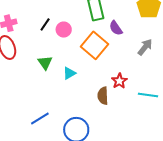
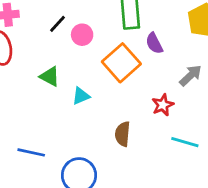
green triangle: (45, 63) -> (50, 77), turned -35
red star: (119, 81) -> (163, 105), moved
blue line: (40, 118) -> (31, 152), turned 36

